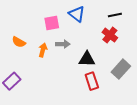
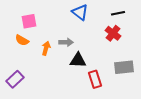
pink square: (52, 23) -> (29, 21), moved
black triangle: (87, 59) -> (78, 60), moved
gray rectangle: (121, 69) -> (124, 67), turned 42

